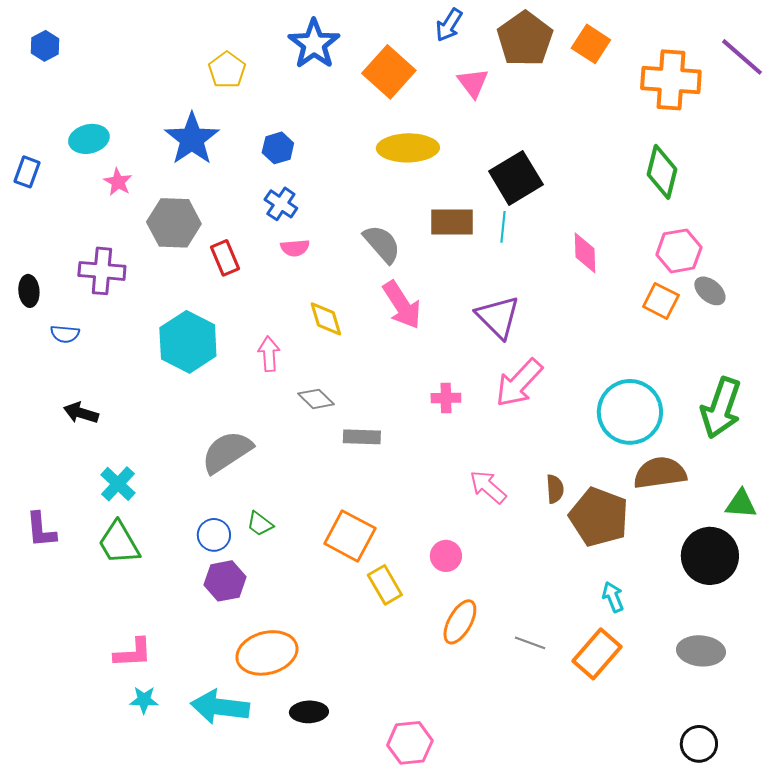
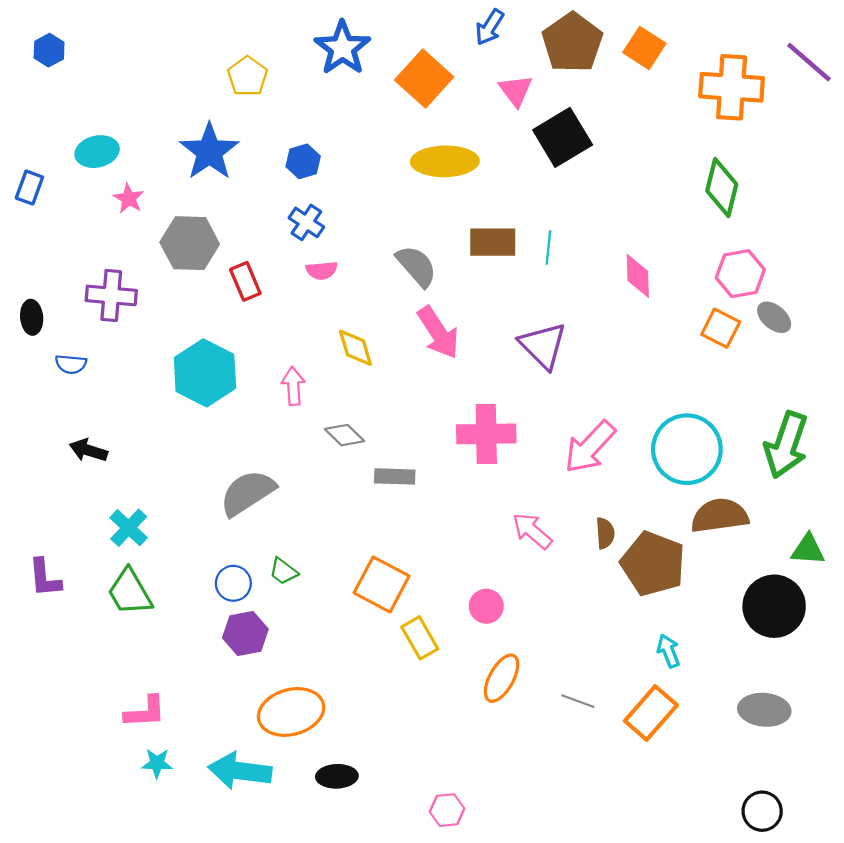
black square: (516, 178) -> (563, 137), moved
pink arrow: (519, 383) -> (590, 447), moved
pink cross: (446, 398) -> (486, 434), size x1.8
pink hexagon: (410, 743) -> (447, 810), size x0.7

